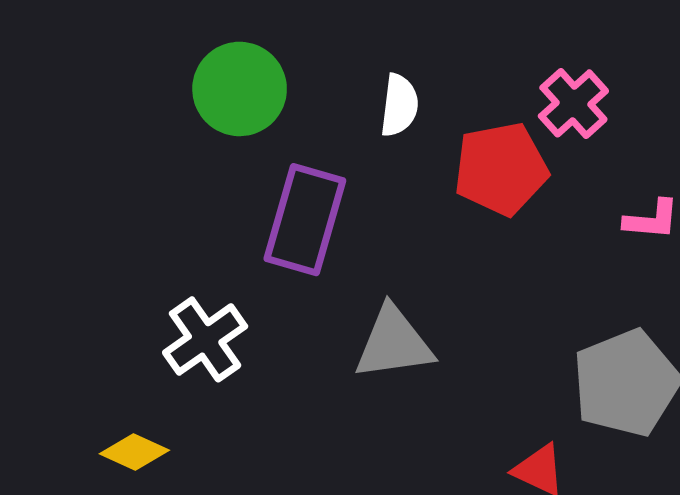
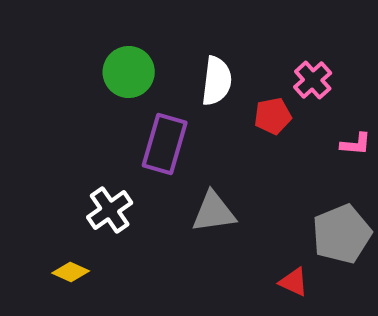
white semicircle: (399, 105) -> (217, 81), size x1.4
red pentagon: (501, 169) -> (273, 116), size x0.7

